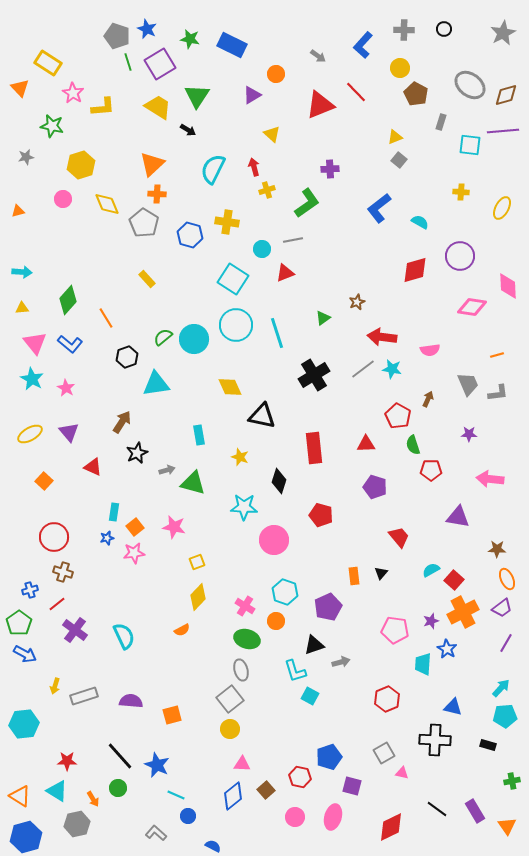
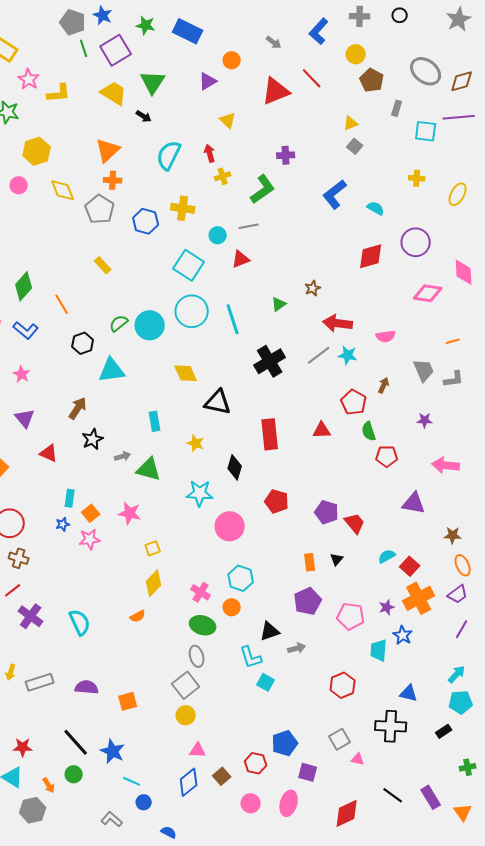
purple pentagon: (375, 487) -> (327, 512), moved
purple pentagon: (328, 607) -> (308, 601), moved
black rectangle: (488, 745) -> (444, 731), turned -49

